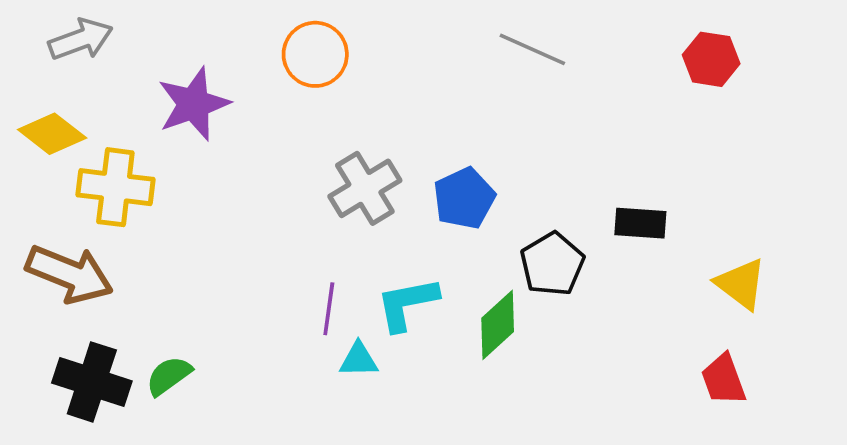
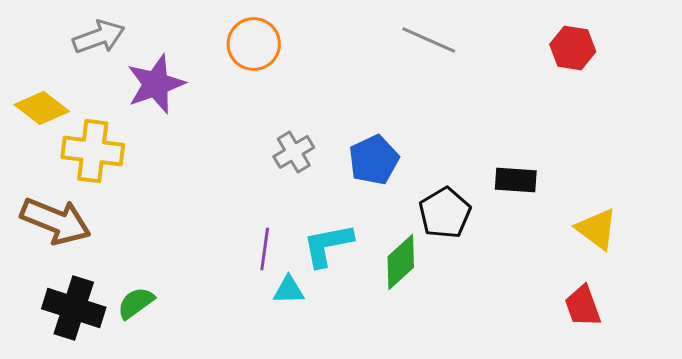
gray arrow: (81, 39) -> (99, 37), moved
gray cross: (365, 188) -> (294, 152), size x0.7

